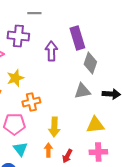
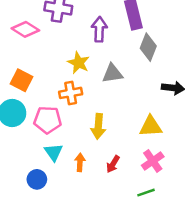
yellow star: (15, 78) -> (79, 63), moved, turned -30
gray triangle: (82, 91) -> (112, 73), moved
orange arrow: (48, 150) -> (80, 162), moved
pink cross: (98, 152) -> (153, 161), turned -36

